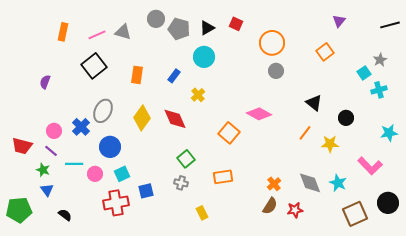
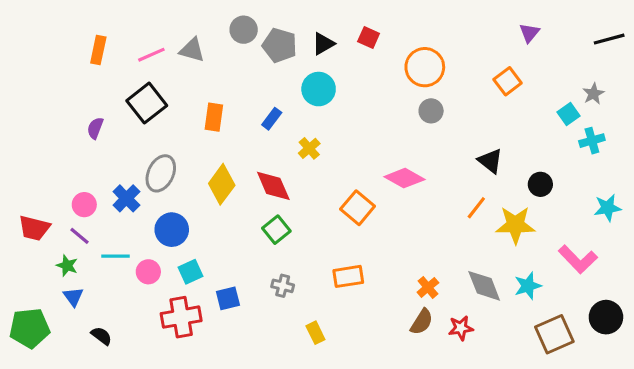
purple semicircle: (45, 82) -> (95, 128), moved
yellow star: (330, 144) -> (515, 225), size x1.4
green square: (186, 159) -> (276, 230), moved
cyan star: (338, 183) -> (528, 286), turned 30

